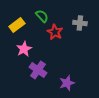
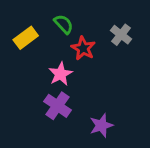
gray cross: (80, 23) -> (121, 35), turned 32
pink star: (24, 49) -> (61, 74), moved

